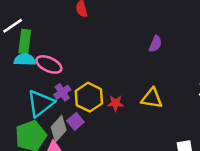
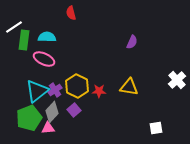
cyan semicircle: (25, 60) -> (47, 37), moved
purple cross: (62, 92) -> (55, 90), moved
purple square: (76, 121) -> (74, 110), moved

